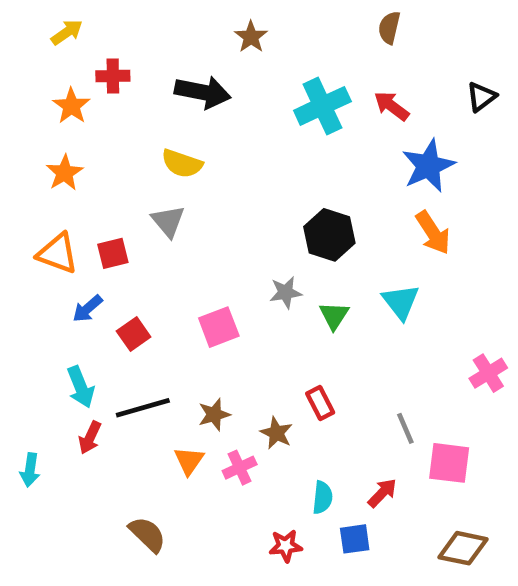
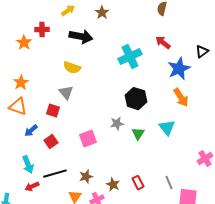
yellow arrow: (67, 32) -> (68, 11), moved
black triangle: (481, 97) -> (202, 52), moved
cyan cross: (322, 106) -> (130, 57), moved
orange star: (64, 173) -> (21, 83), moved
red square: (113, 253) -> (53, 111), moved, turned 32
red rectangle: (320, 403) -> (138, 183), moved
red arrow: (90, 438) -> (32, 187), turned 40

